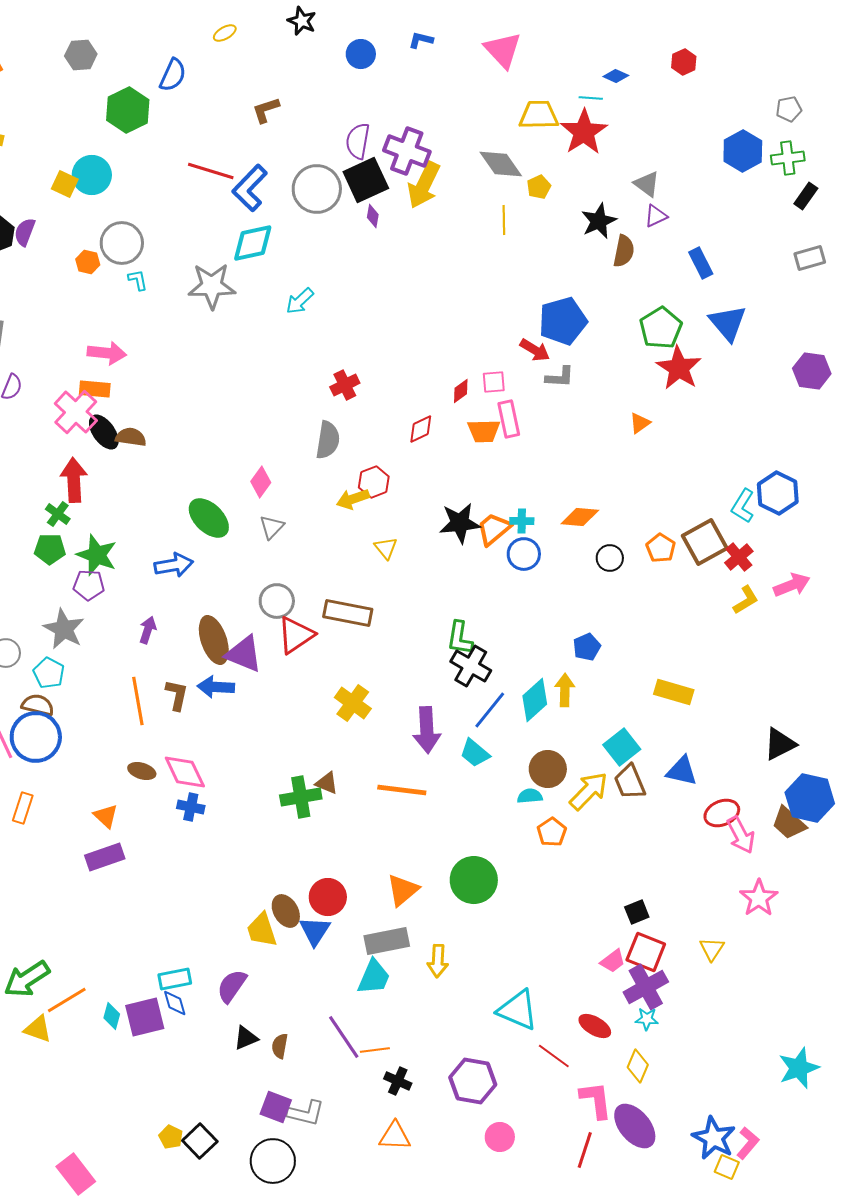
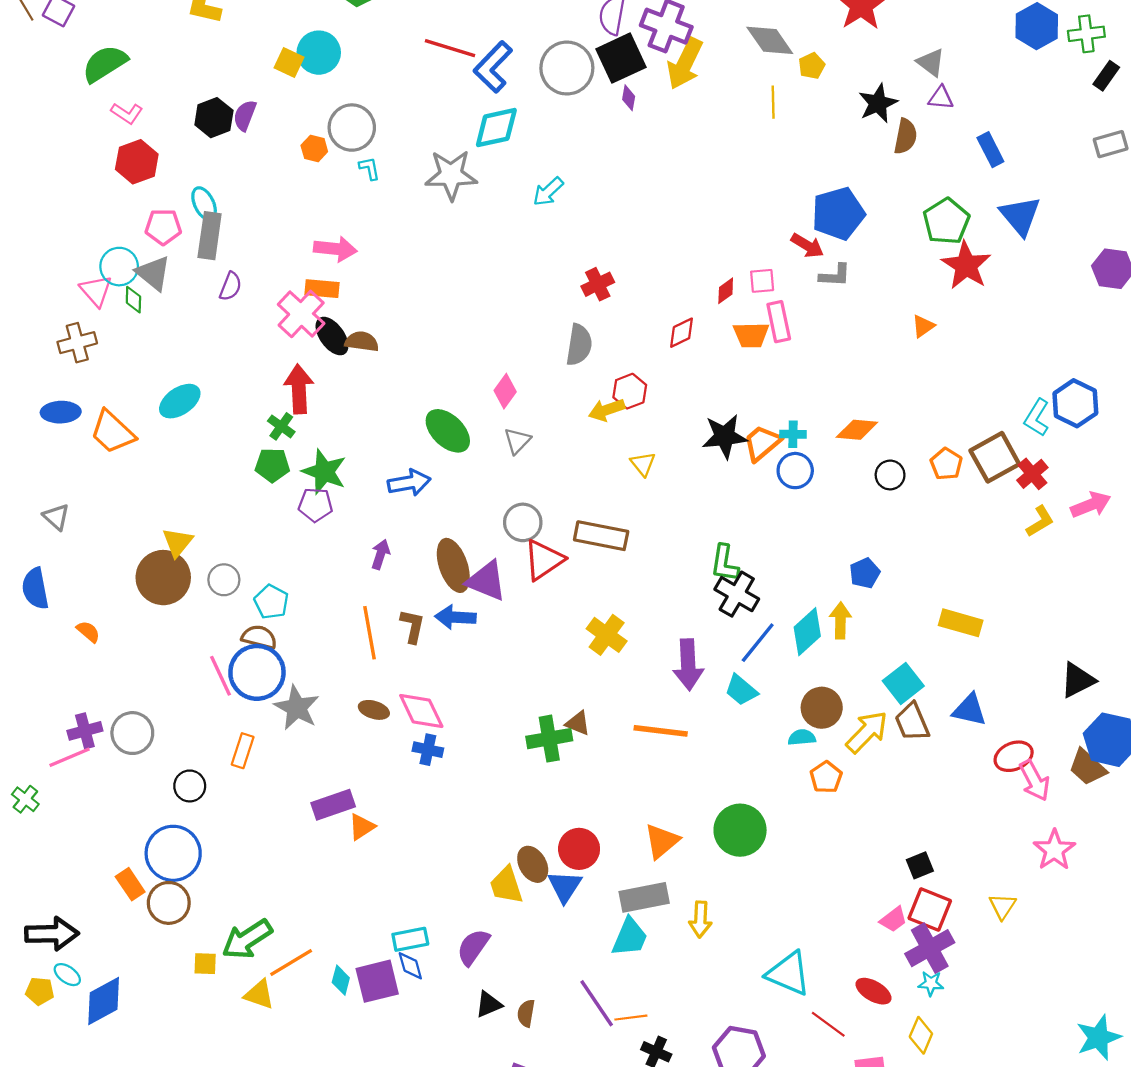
purple triangle: (656, 216) -> (941, 98), turned 30
gray star: (64, 629) -> (297, 708), moved
orange triangle: (106, 816) -> (362, 827), moved, turned 44

